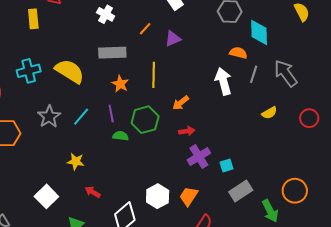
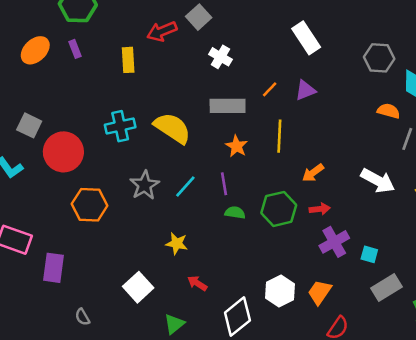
orange line: (145, 29) -> (270, 89), moved
white arrow: (223, 81) -> (378, 181), moved, turned 132
green hexagon: (145, 120) -> (279, 209), moved
cyan square: (227, 165) -> (369, 254), turned 32

